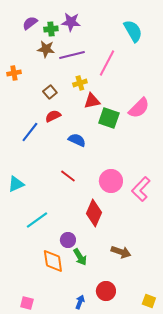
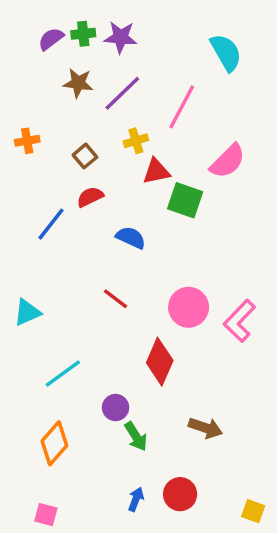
green cross: (51, 29) -> (83, 34), moved
purple line: (72, 55) -> (122, 93), turned -30
orange cross: (14, 73) -> (27, 141), moved
pink semicircle: (139, 108) -> (228, 161), moved
orange diamond: (53, 261) -> (54, 443), moved, turned 50
blue arrow: (80, 302) -> (136, 499), moved

